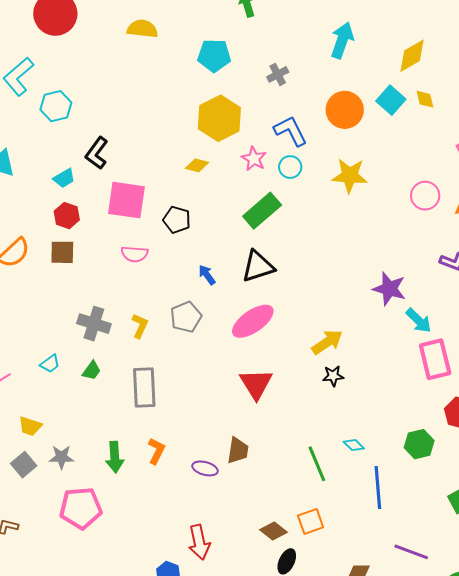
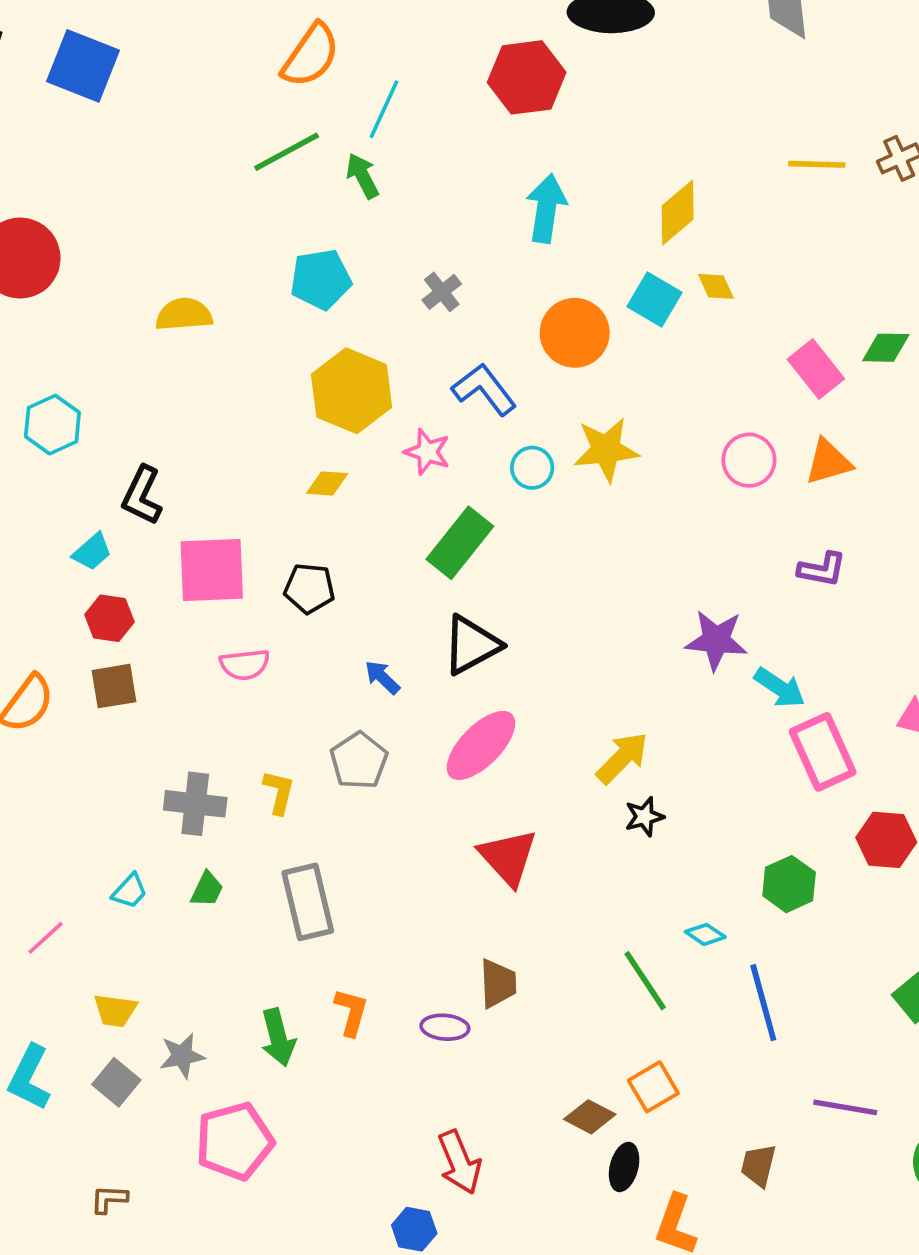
yellow semicircle: (142, 29) -> (184, 314), moved
cyan circle: (290, 167) -> (532, 468), moved
green hexagon: (419, 444) -> (789, 884), moved

